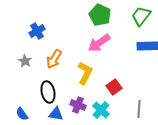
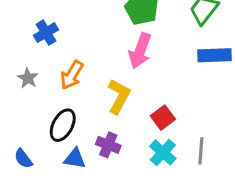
pink arrow: (99, 43) -> (140, 51), turned -35
black ellipse: (48, 92) -> (63, 125), turned 40
cyan cross: (101, 110) -> (163, 152), moved

